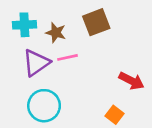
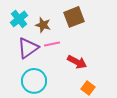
cyan cross: (24, 25) -> (19, 19), turned -36
red arrow: (131, 81) -> (77, 62), moved

